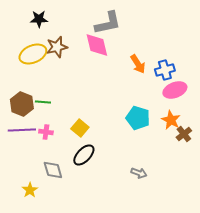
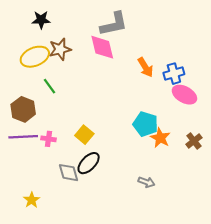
pink ellipse: (175, 90) -> (184, 95), turned 50
green line: (43, 102) -> (50, 86), moved, turned 49
orange star: (171, 120) -> (160, 138), moved
gray diamond: (53, 170) -> (69, 173), moved

